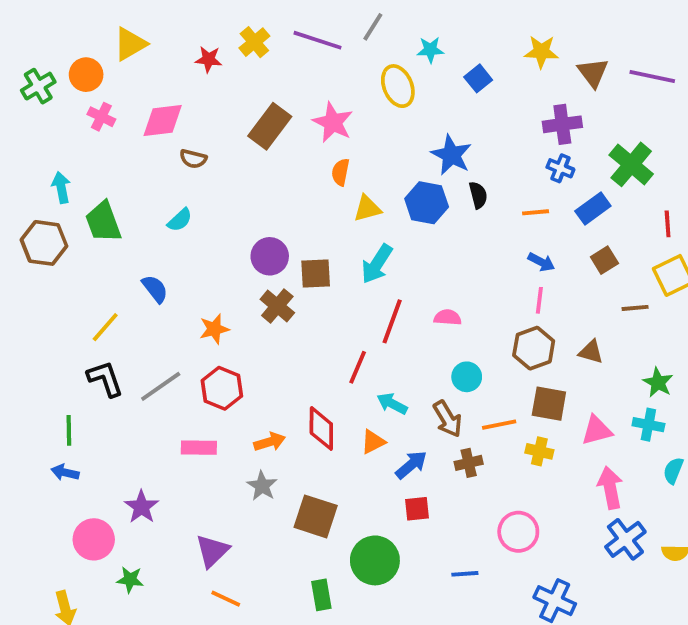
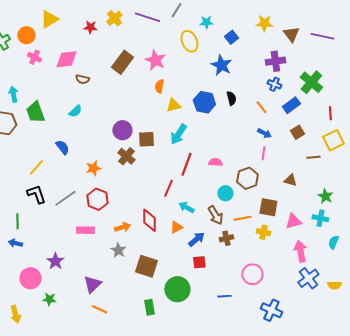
blue star: (451, 155) -> (221, 65), moved
orange line: (536, 212) -> (261, 107), turned 56
brown hexagon: (534, 348) -> (247, 178), moved

